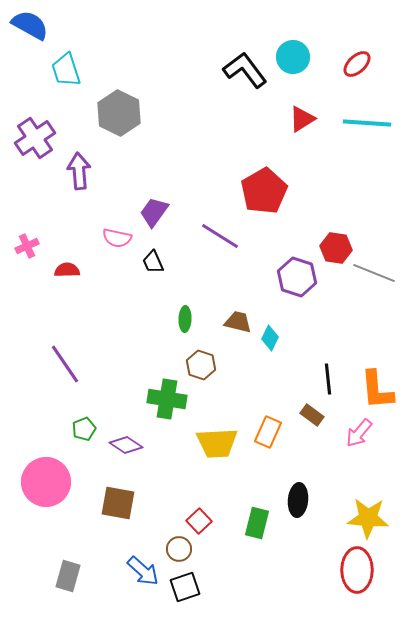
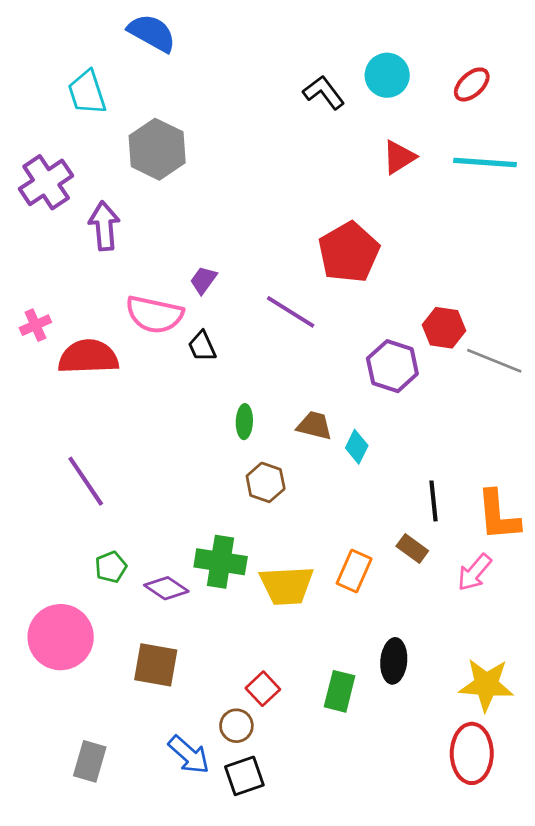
blue semicircle: (30, 25) -> (152, 33), moved
black L-shape: (245, 70) -> (324, 92), size x0.7
purple trapezoid: (154, 212) -> (203, 280), size x0.7
pink semicircle: (117, 238) -> (154, 315), size x1.5
red semicircle: (67, 270) -> (88, 357), size x1.8
green cross: (167, 399) -> (221, 562), moved

